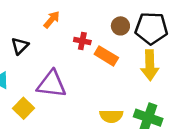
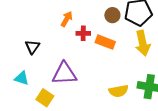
orange arrow: (52, 20) -> (67, 19), moved

